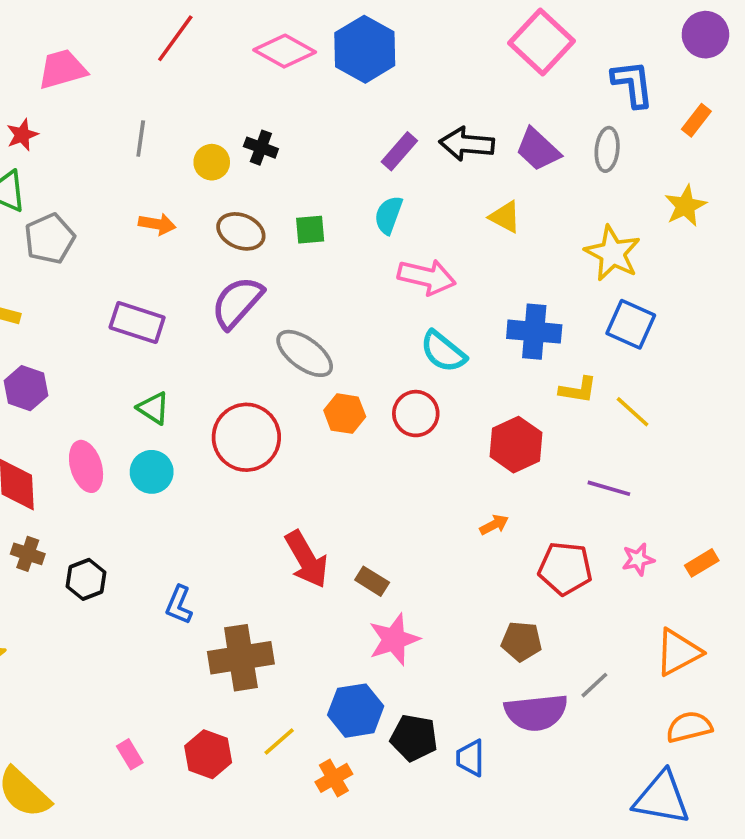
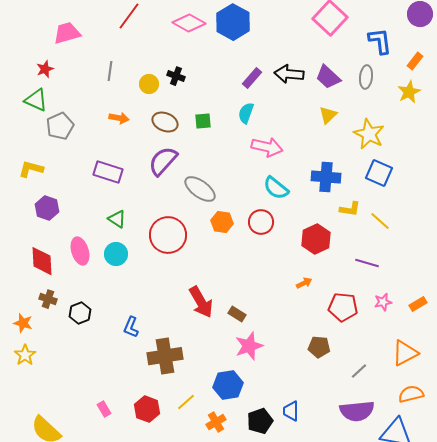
yellow star: (685, 206) -> (409, 92), moved
yellow triangle: (505, 217) -> (328, 115), moved, turned 48
purple semicircle: (536, 712) -> (357, 411), moved
black pentagon: (414, 738) -> (260, 421), moved, turned -30

